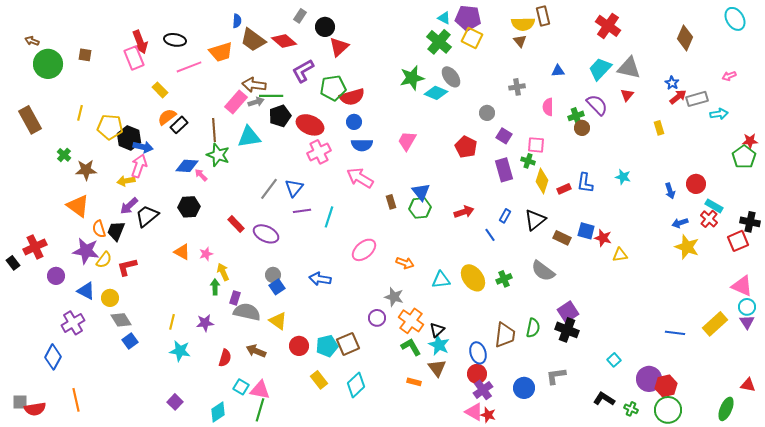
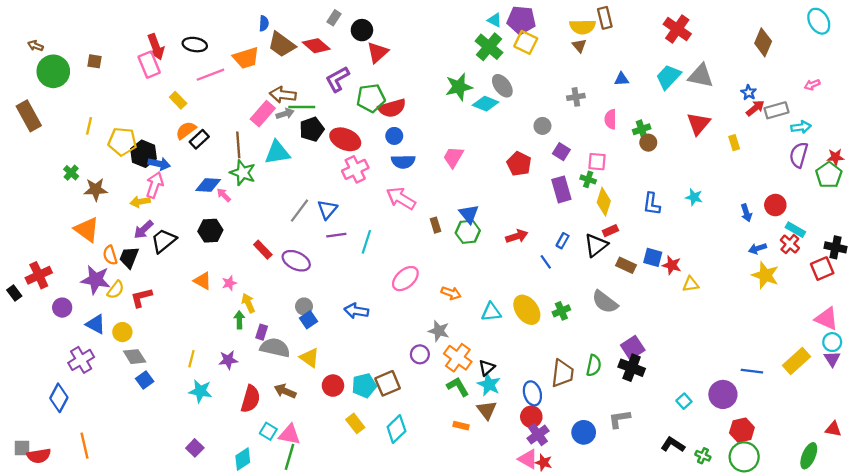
red triangle: (627, 95) -> (698, 124), moved, size x1.6
purple semicircle: (597, 105) -> (799, 155), moved, turned -120
brown rectangle: (30, 120) -> (29, 116), moved
red rectangle: (564, 189) -> (610, 231), moved
red semicircle: (225, 358) -> (250, 399), size x1.4
purple circle: (649, 379) -> (723, 394), moved

